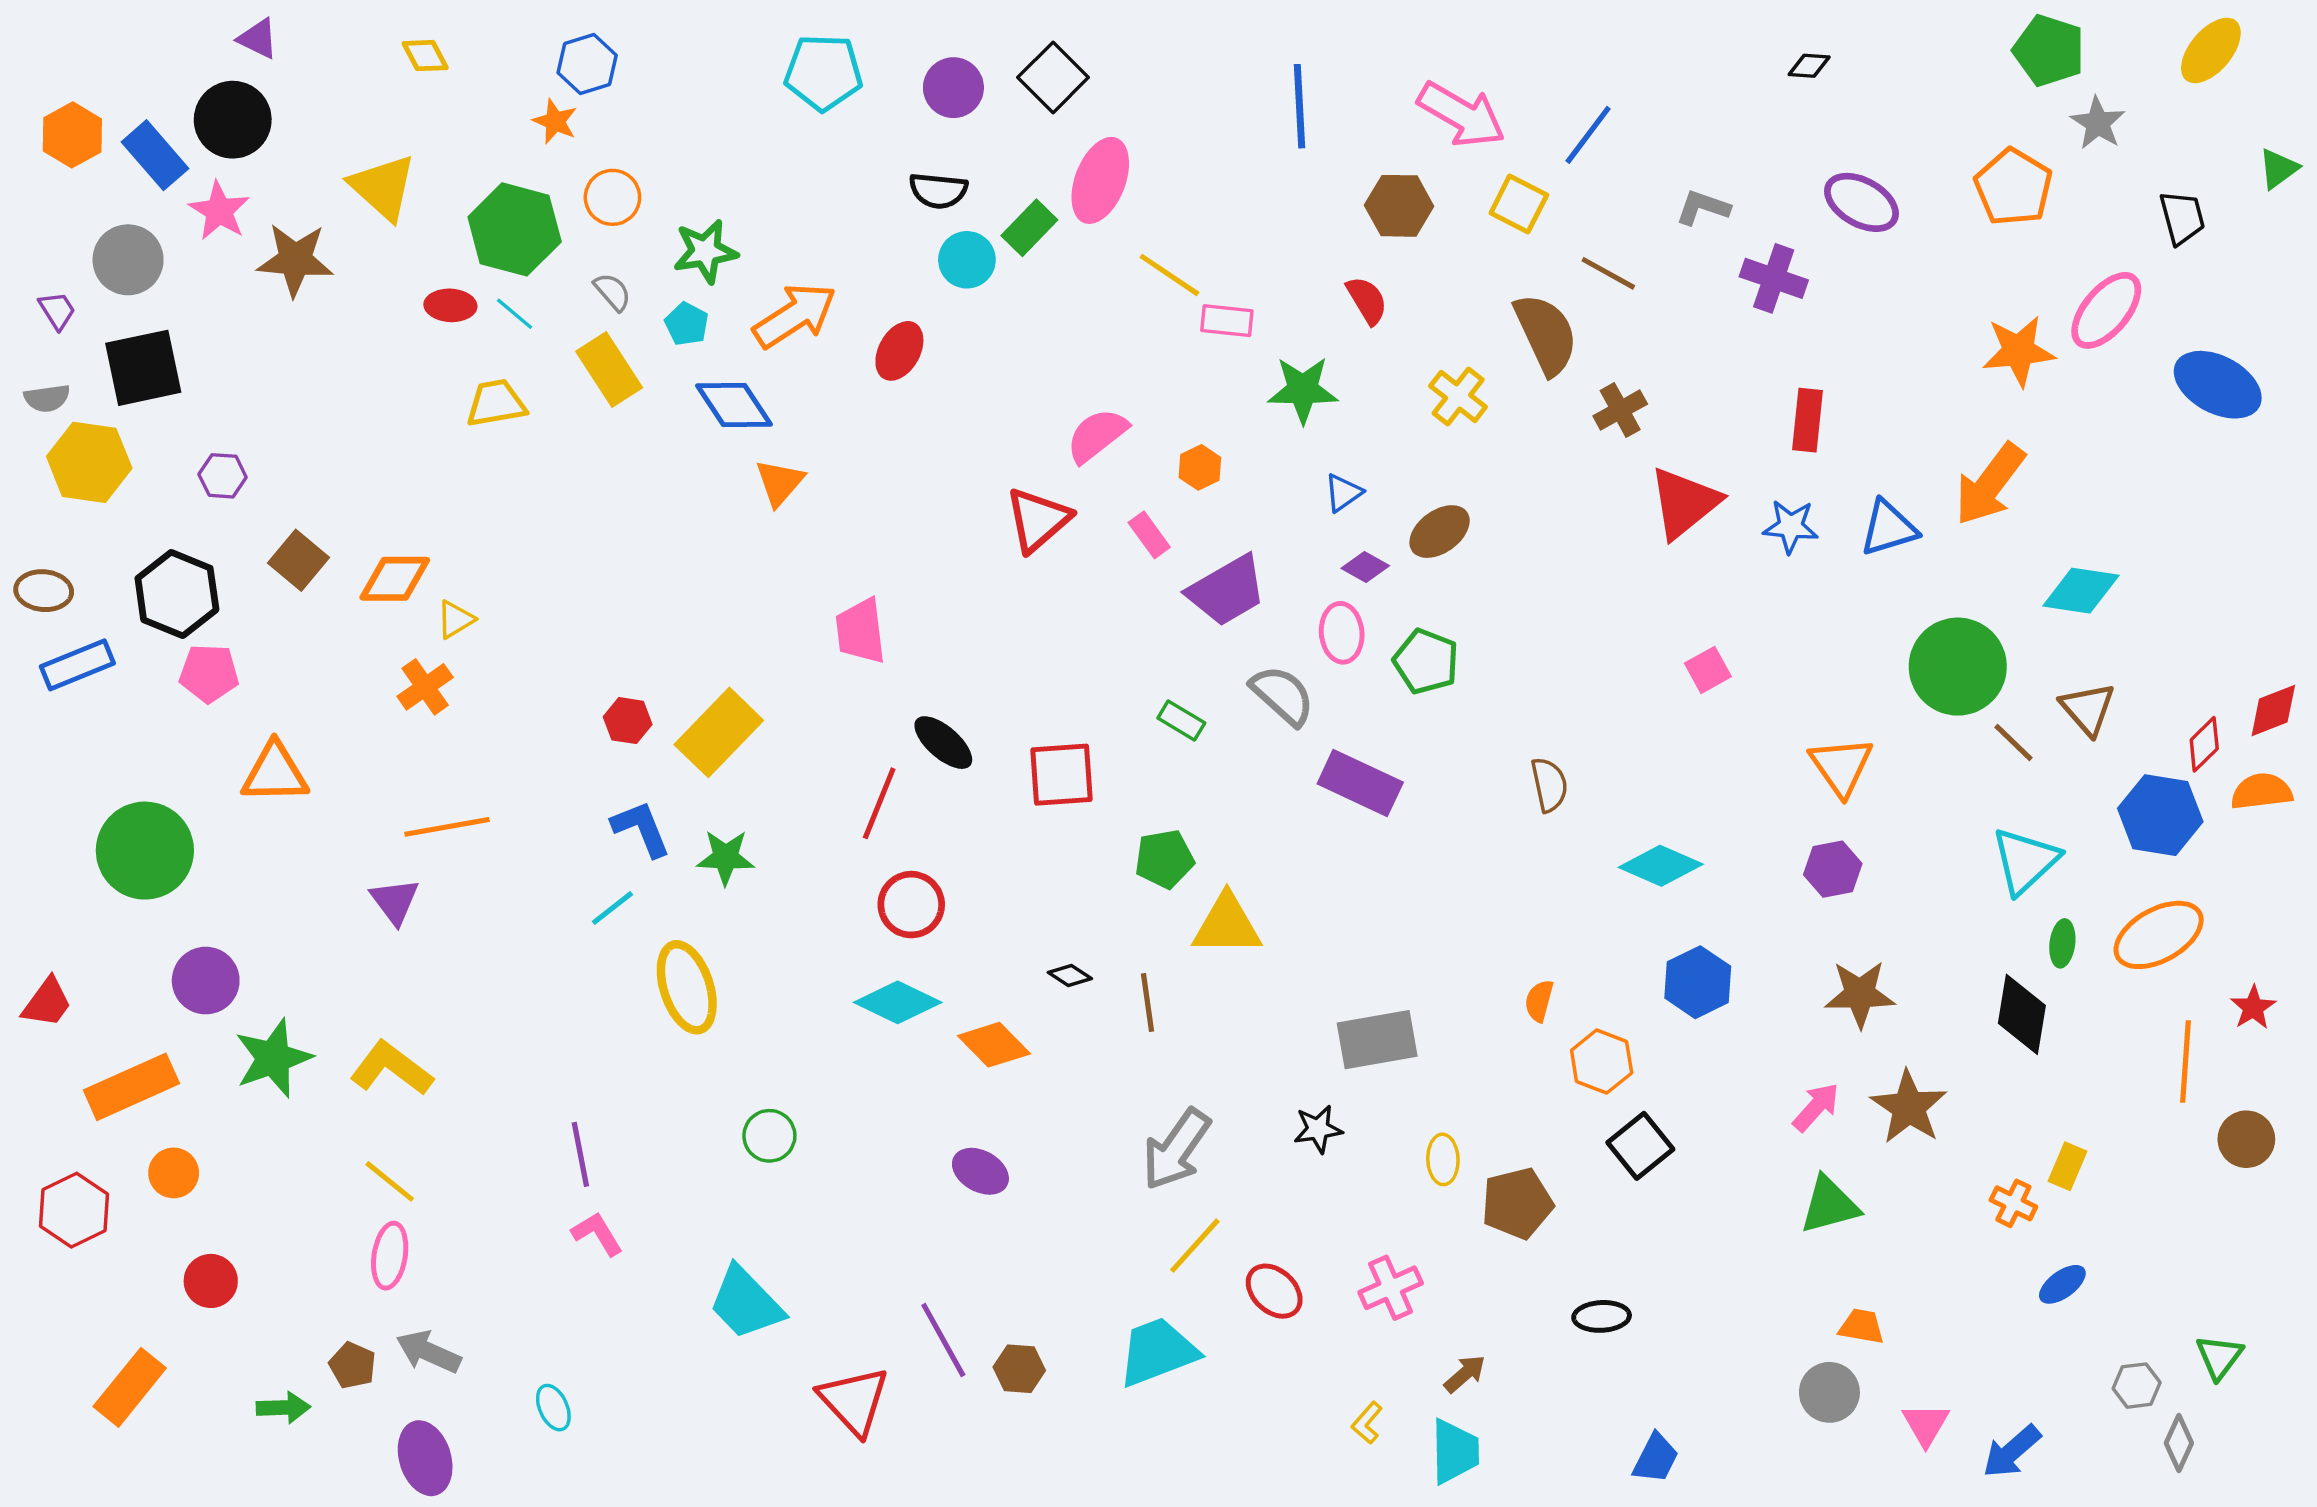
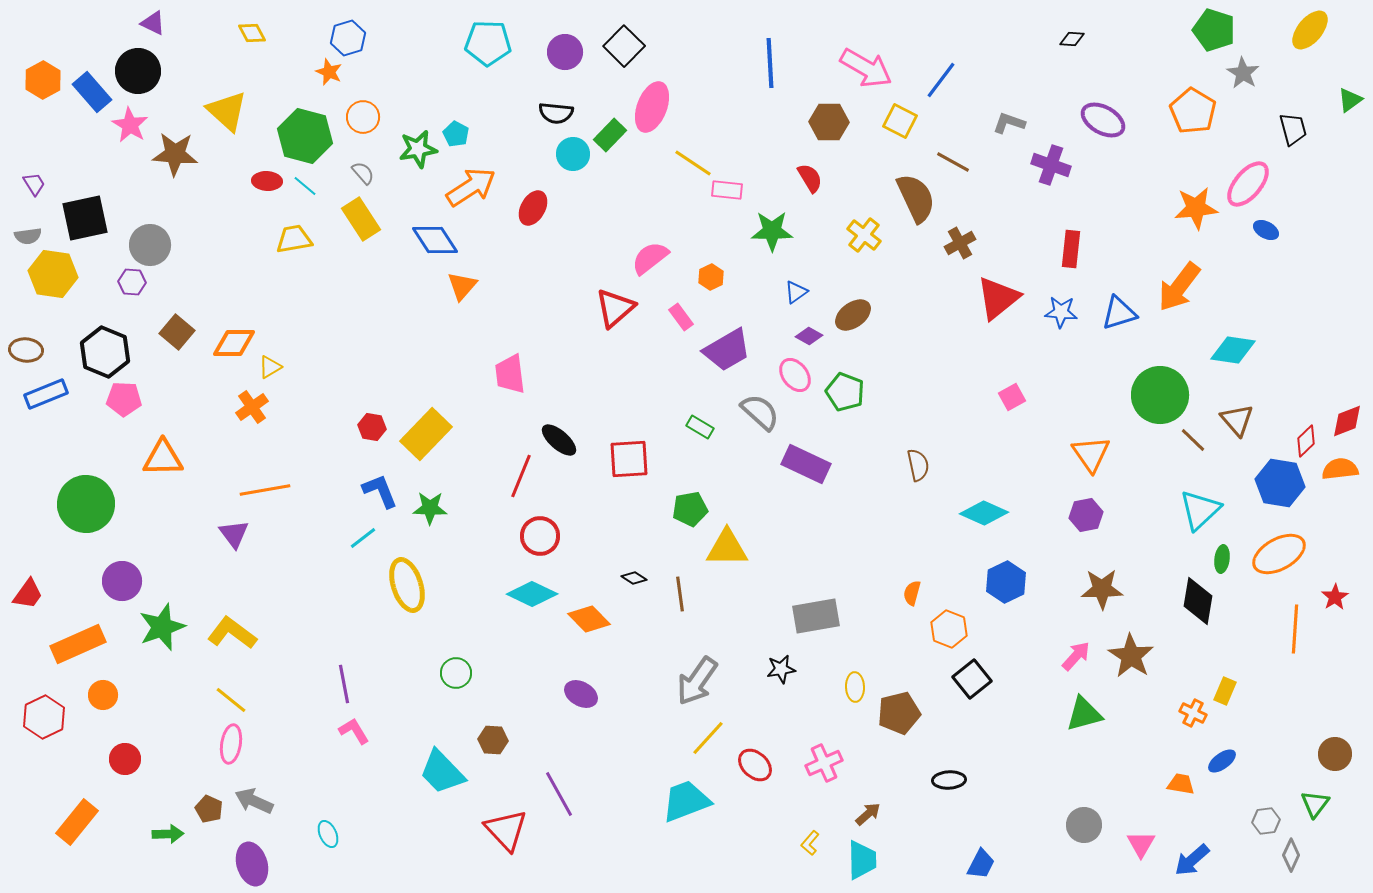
gray circle: (128, 260) -> (150, 245), moved
cyan pentagon: (687, 324) -> (456, 134), moved
blue ellipse: (2218, 385) -> (1266, 230), moved, size x0.5
pink ellipse: (1342, 633) -> (795, 375), turned -32
brown circle: (2246, 1139) -> (1335, 754), moved
orange trapezoid: (1862, 1327) -> (1181, 784), moved
brown hexagon: (1019, 1369) -> (493, 740), moved

